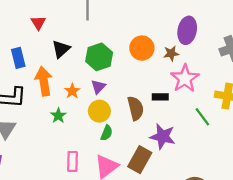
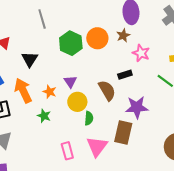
green hexagon: (99, 57) -> (71, 43), moved
pink star: (185, 78) -> (141, 53), size x0.7

